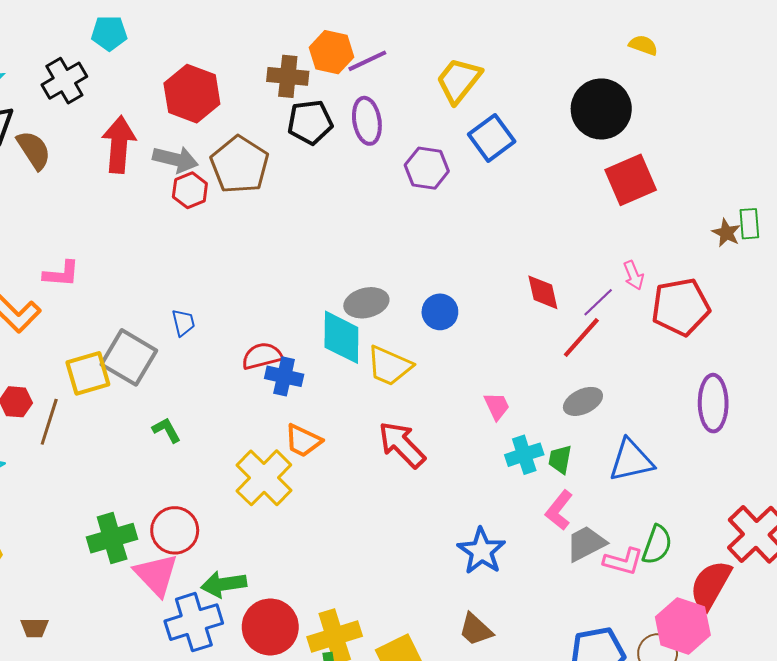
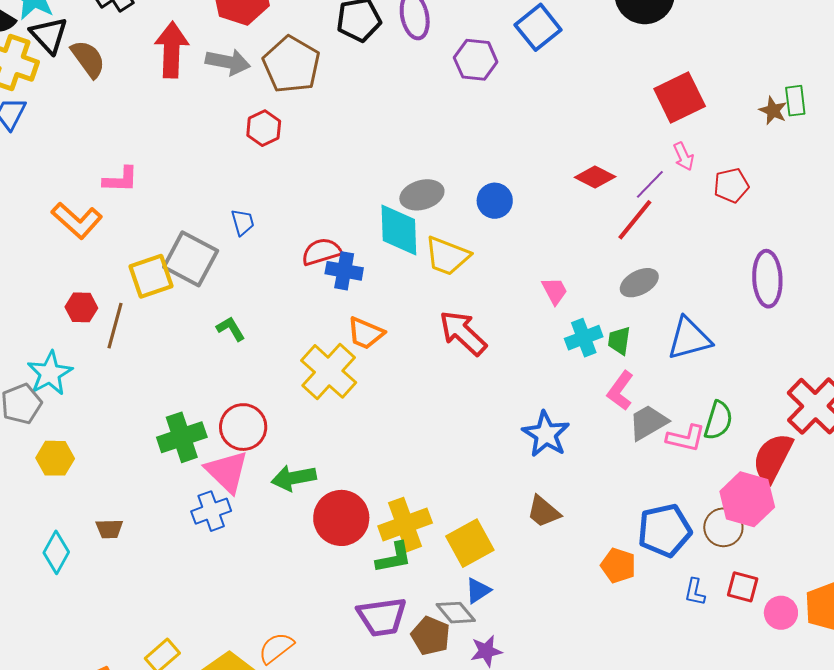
red square: (631, 180) -> (680, 98), moved
red hexagon: (190, 190) -> (264, 128), moved
red diamond: (543, 292) -> (595, 177), turned -48
red pentagon: (681, 307) -> (731, 185), size x0.6
blue cross: (194, 622) -> (211, 511), moved, size x0.7

